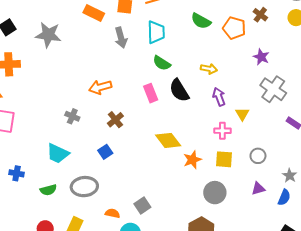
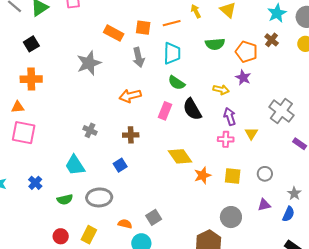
green semicircle: (201, 21) -> (215, 44), turned -36
gray star: (48, 35) -> (89, 63), moved, turned -30
purple star: (261, 57) -> (243, 78), moved
orange arrow: (100, 87) -> (130, 96), moved
pink rectangle: (151, 93) -> (165, 111), turned 42
brown cross: (115, 120) -> (131, 135), turned 35
pink cross: (222, 131) -> (226, 139), moved
cyan trapezoid: (58, 153) -> (75, 165), turned 30
blue cross: (17, 173) -> (35, 183), turned 32
gray circle: (215, 193) -> (231, 217), moved

